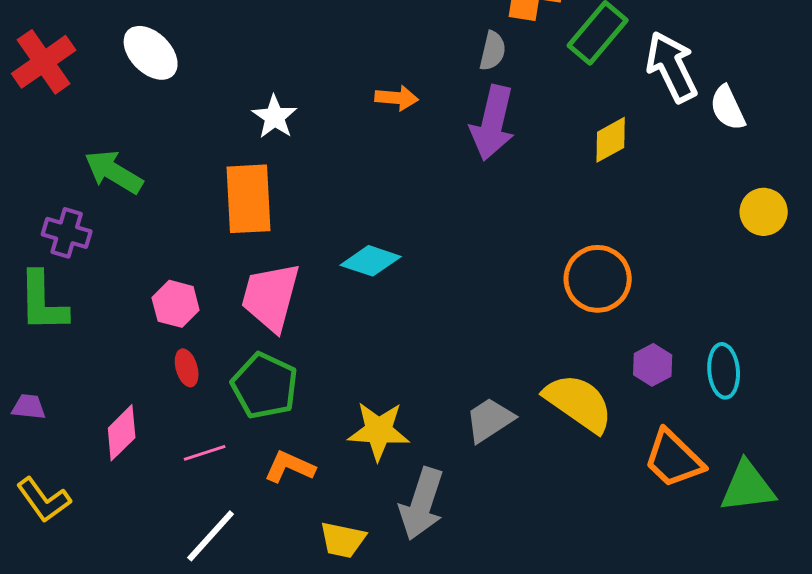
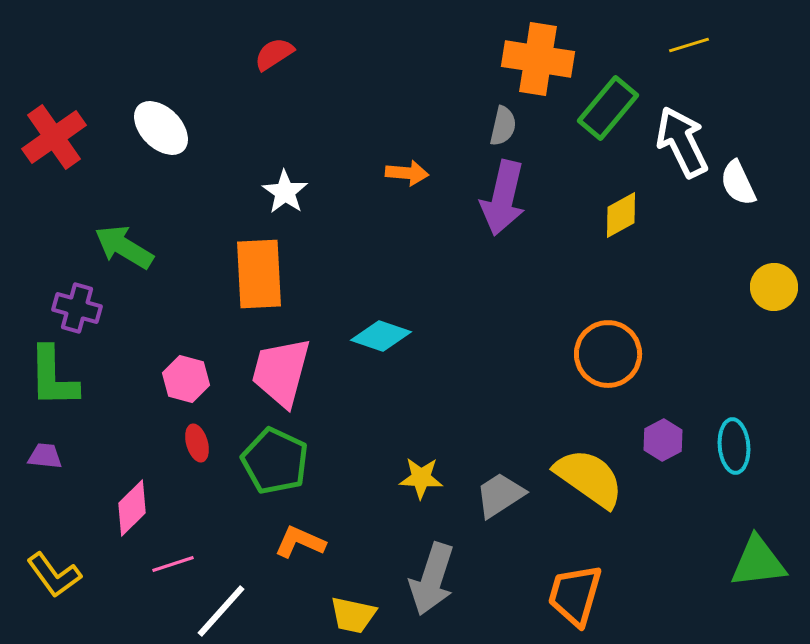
purple trapezoid: (29, 407) -> (45, 456), moved
yellow star: (379, 431) -> (421, 478), moved, size x0.7
pink line: (205, 453) -> (173, 564), moved
orange trapezoid: (674, 459) -> (575, 595), moved, turned 62

